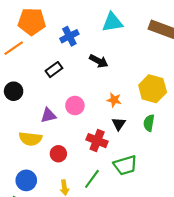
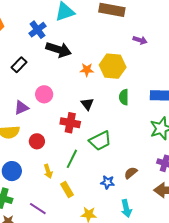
blue cross: (69, 36) -> (37, 30), moved
black arrow: (99, 61) -> (59, 50), size x1.4
orange star: (114, 100) -> (87, 70), moved
green semicircle: (149, 123) -> (124, 97), moved

